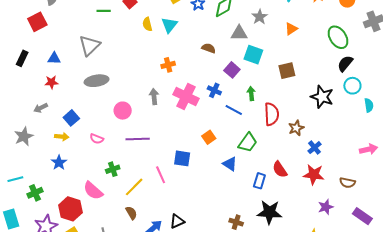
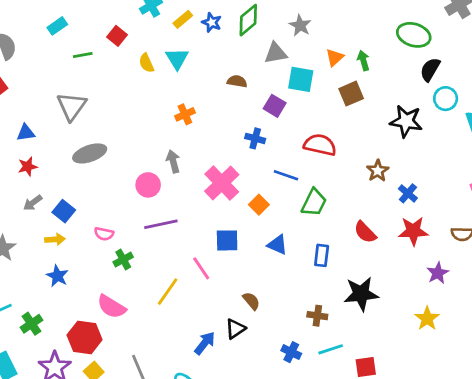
orange triangle: (291, 29) -> (335, 58), moved
green ellipse: (338, 37) -> (414, 35), turned -30
green arrow: (251, 94) -> (363, 61), moved
pink cross: (186, 96) -> (222, 183), moved, turned 30
gray arrow: (41, 108) -> (33, 203), moved
blue line: (234, 110) -> (286, 175), moved
pink circle: (123, 111) -> (148, 185), moved
red semicircle: (272, 114) -> (320, 145), moved, turned -65
blue triangle: (230, 164) -> (277, 245), moved
green cross: (113, 169) -> (123, 259), moved
blue rectangle: (259, 181) -> (322, 255), moved
brown semicircle: (131, 213) -> (251, 301), moved

